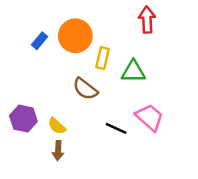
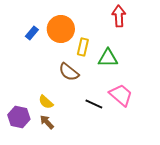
purple hexagon: (23, 119) -> (19, 117), moved
brown arrow: (58, 151) -> (47, 122), turned 133

